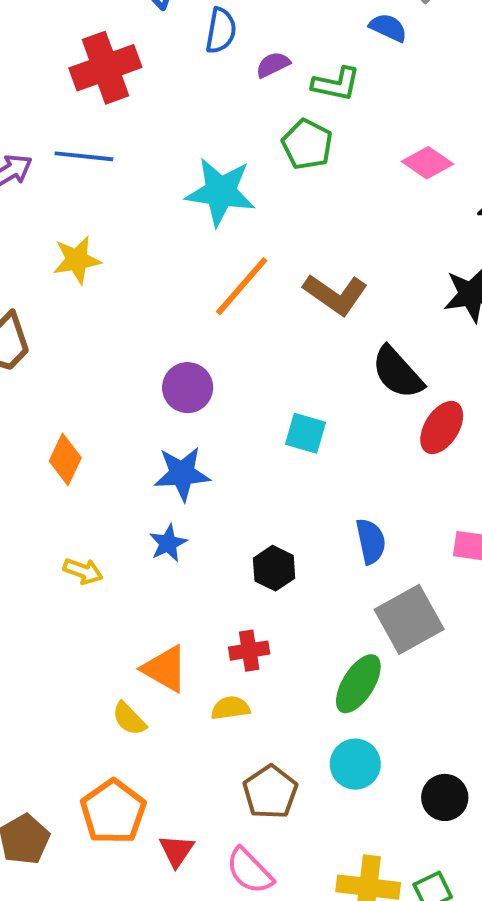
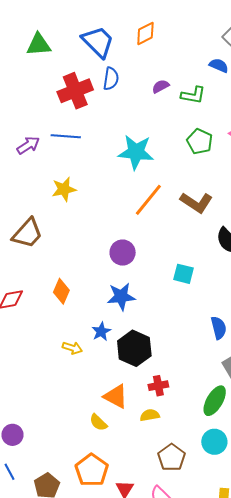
blue semicircle: (221, 31) -> (111, 79), moved
green pentagon: (307, 144) -> (200, 142), moved
blue star: (168, 543) -> (101, 331), moved
black hexagon: (274, 568) -> (134, 348), moved, size x1.6

